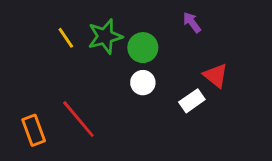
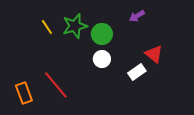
purple arrow: (192, 22) -> (137, 16), turned -84

